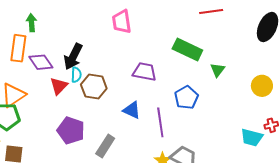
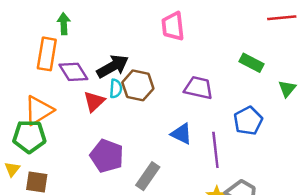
green rectangle: (187, 50) -> (251, 63), size x0.7
black arrow: (73, 57) -> (113, 66), turned -148
brown hexagon: (94, 86) -> (138, 85), moved

